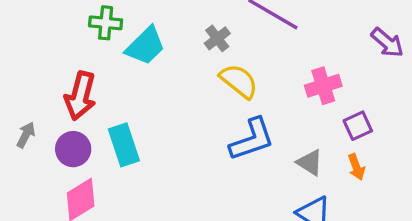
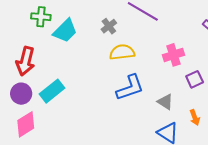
yellow semicircle: (239, 81) -> (122, 52), turned -45
cyan rectangle: (124, 145) -> (52, 91), turned 70
orange arrow: (356, 167) -> (195, 117), moved

